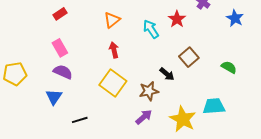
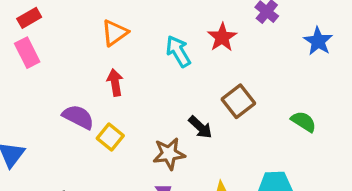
pink rectangle: (60, 48) -> (27, 53), moved
purple semicircle: (63, 72) -> (78, 117), moved
yellow square: (113, 83) -> (110, 137), size x0.6

